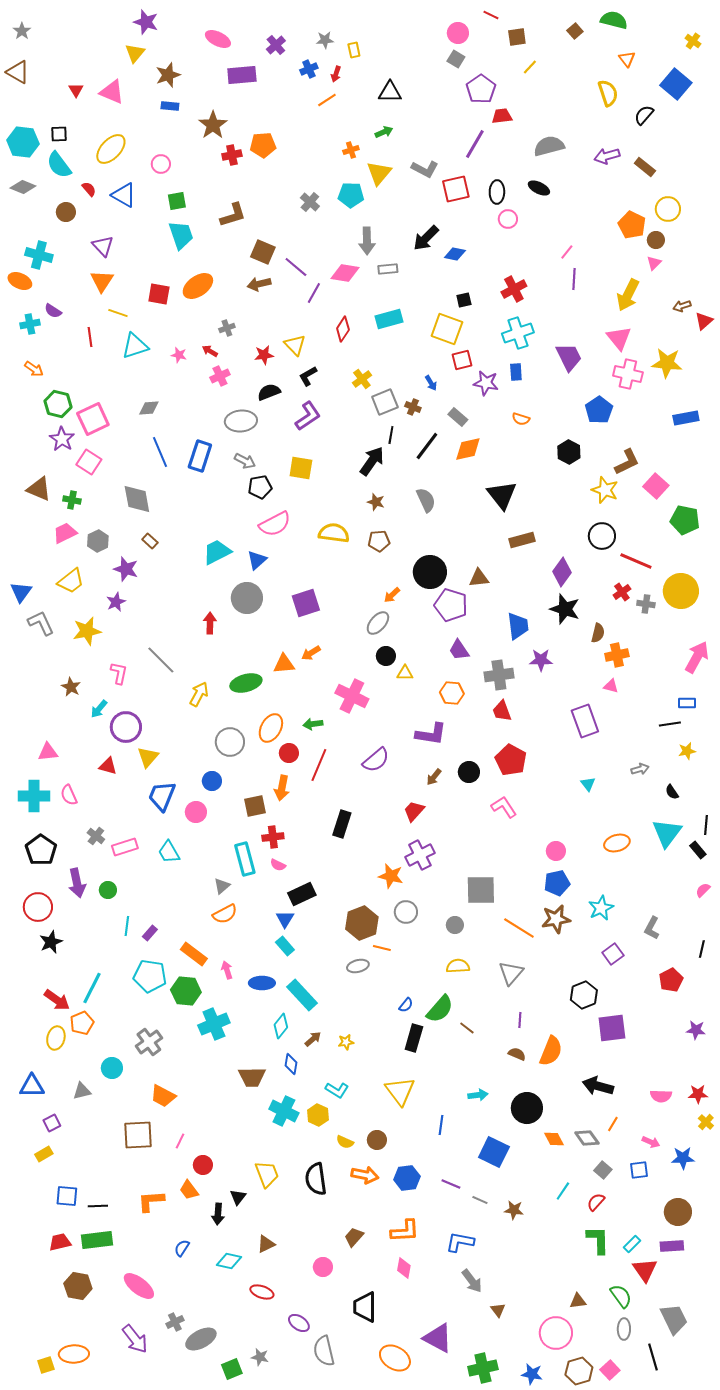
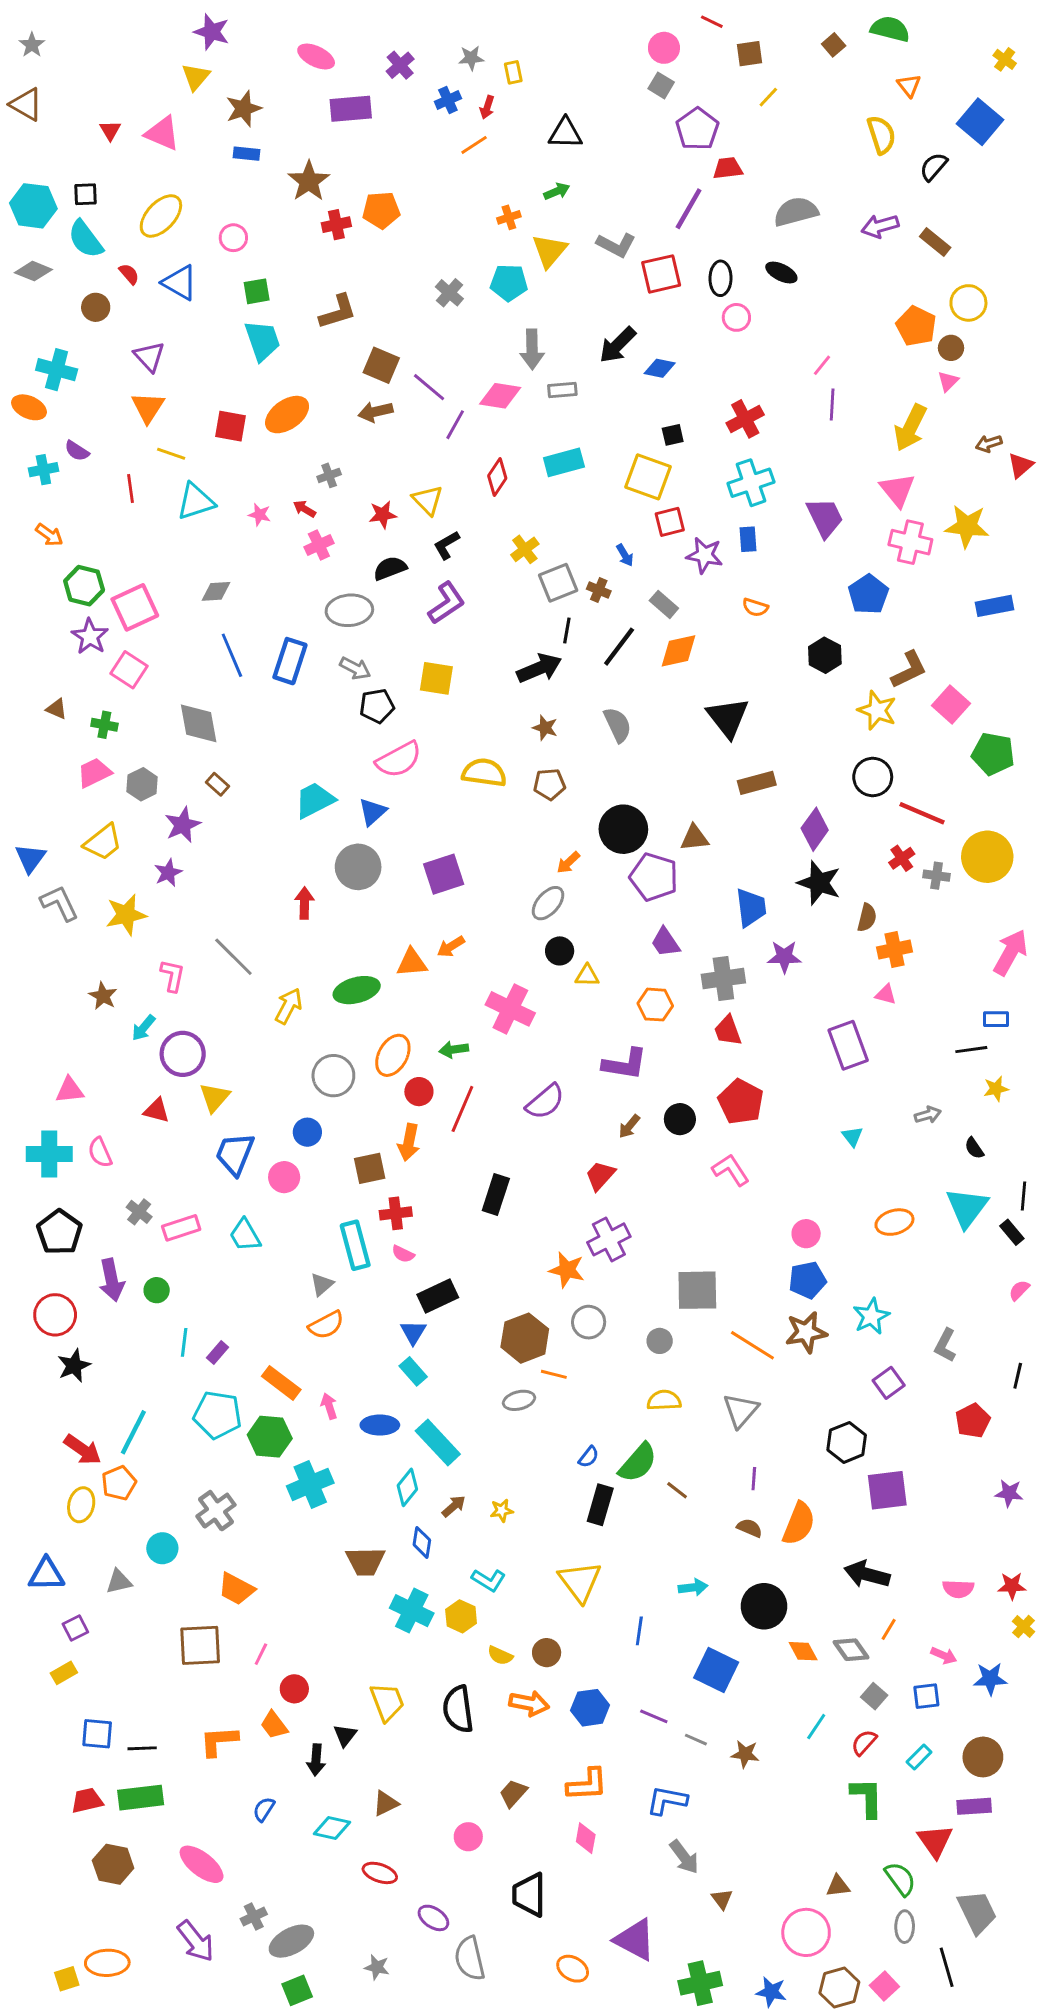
black arrow: (372, 461) -> (539, 668), turned 32
brown triangle: (39, 489) -> (57, 709), size x0.6
purple star: (126, 569) -> (183, 825), turned 30
cyan rectangle: (632, 1244) -> (919, 1757), moved
orange ellipse: (395, 1358) -> (573, 1969), size x0.7
green square: (232, 1369) -> (297, 1990), moved

